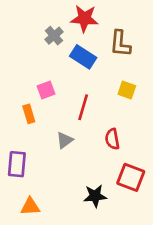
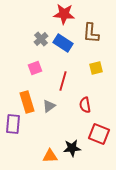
gray cross: (54, 36) -> (41, 39), moved
yellow square: (127, 90) -> (96, 68), turned -32
orange rectangle: (29, 114) -> (27, 102), moved, size x1.5
orange triangle: (30, 207) -> (50, 156), moved

